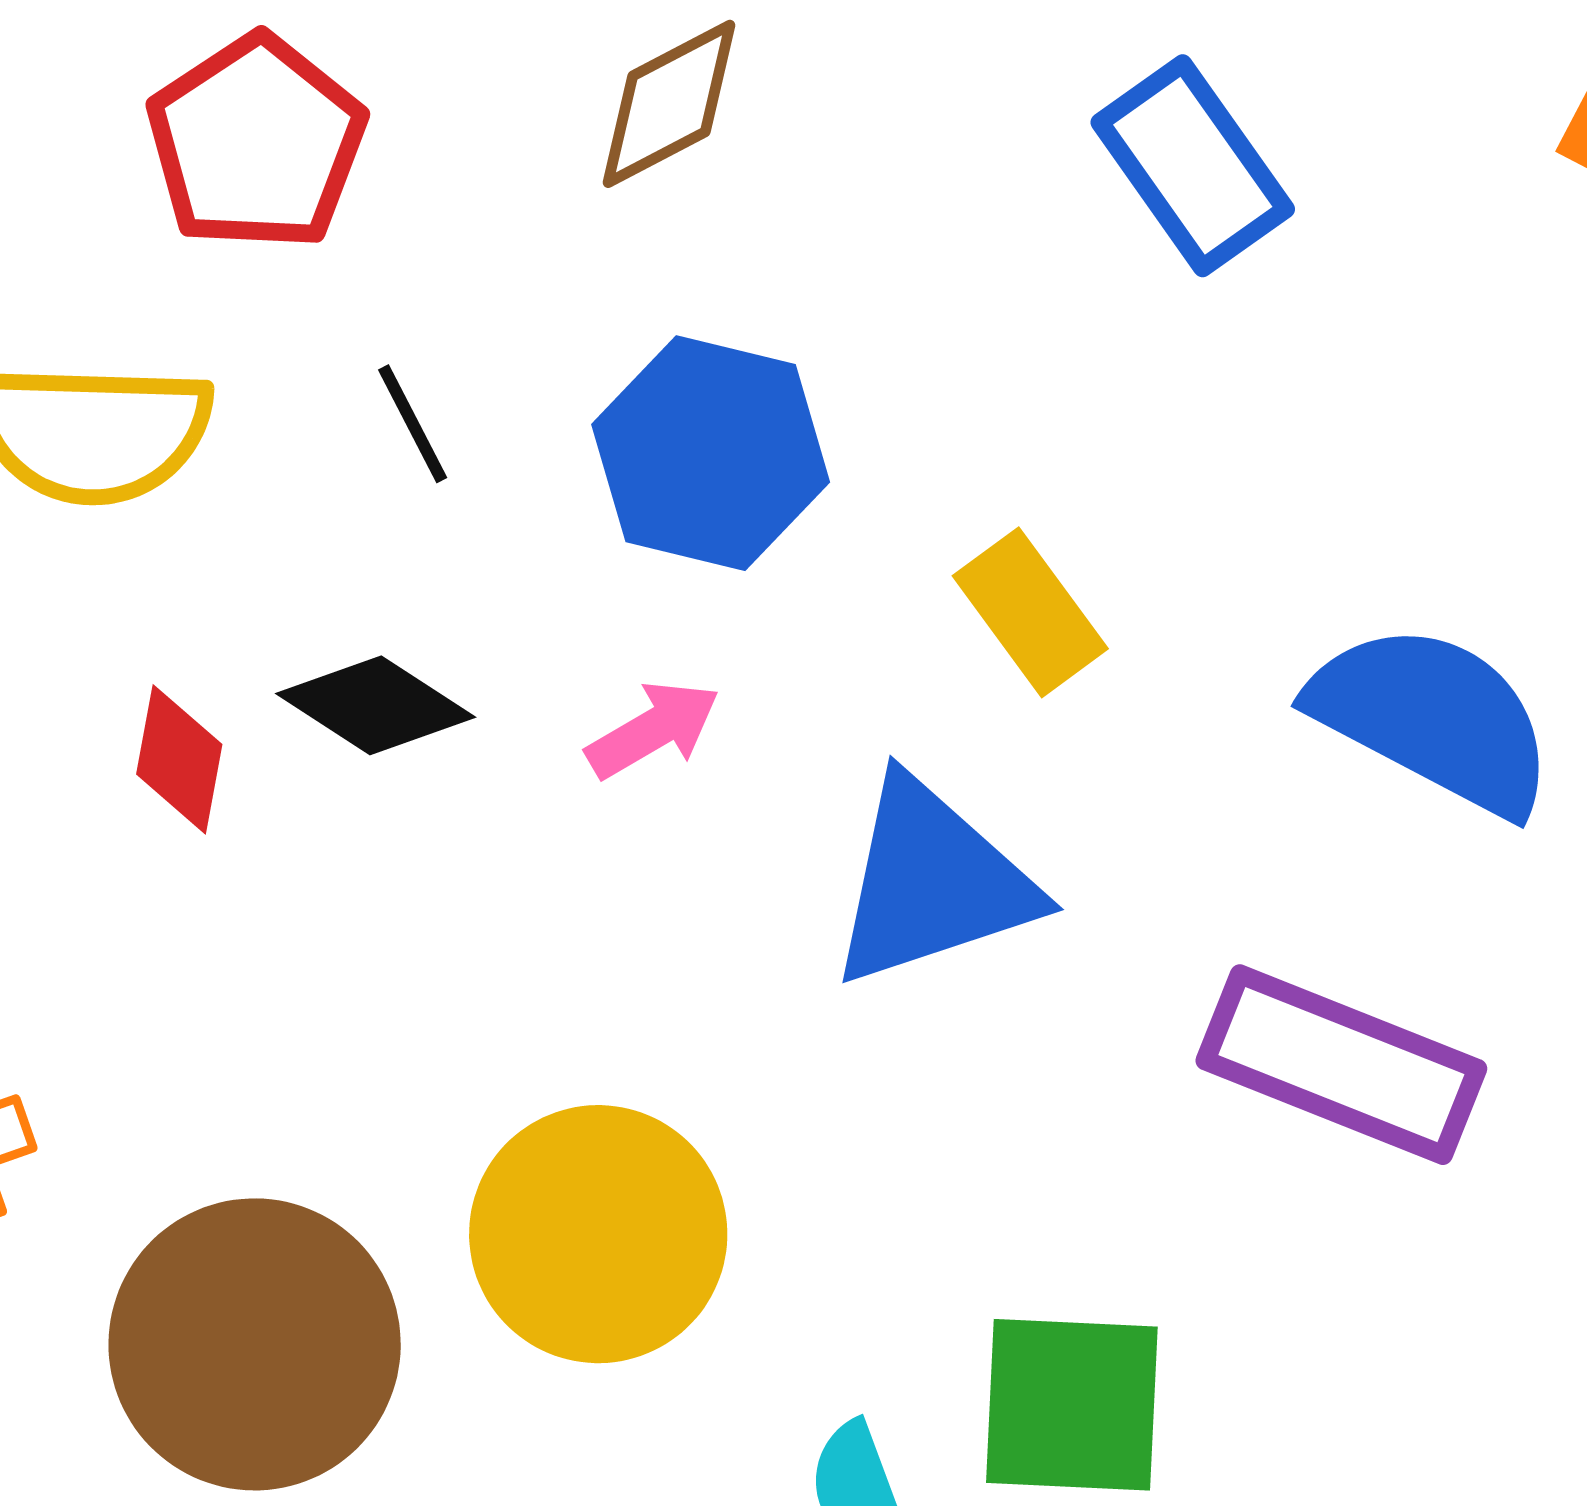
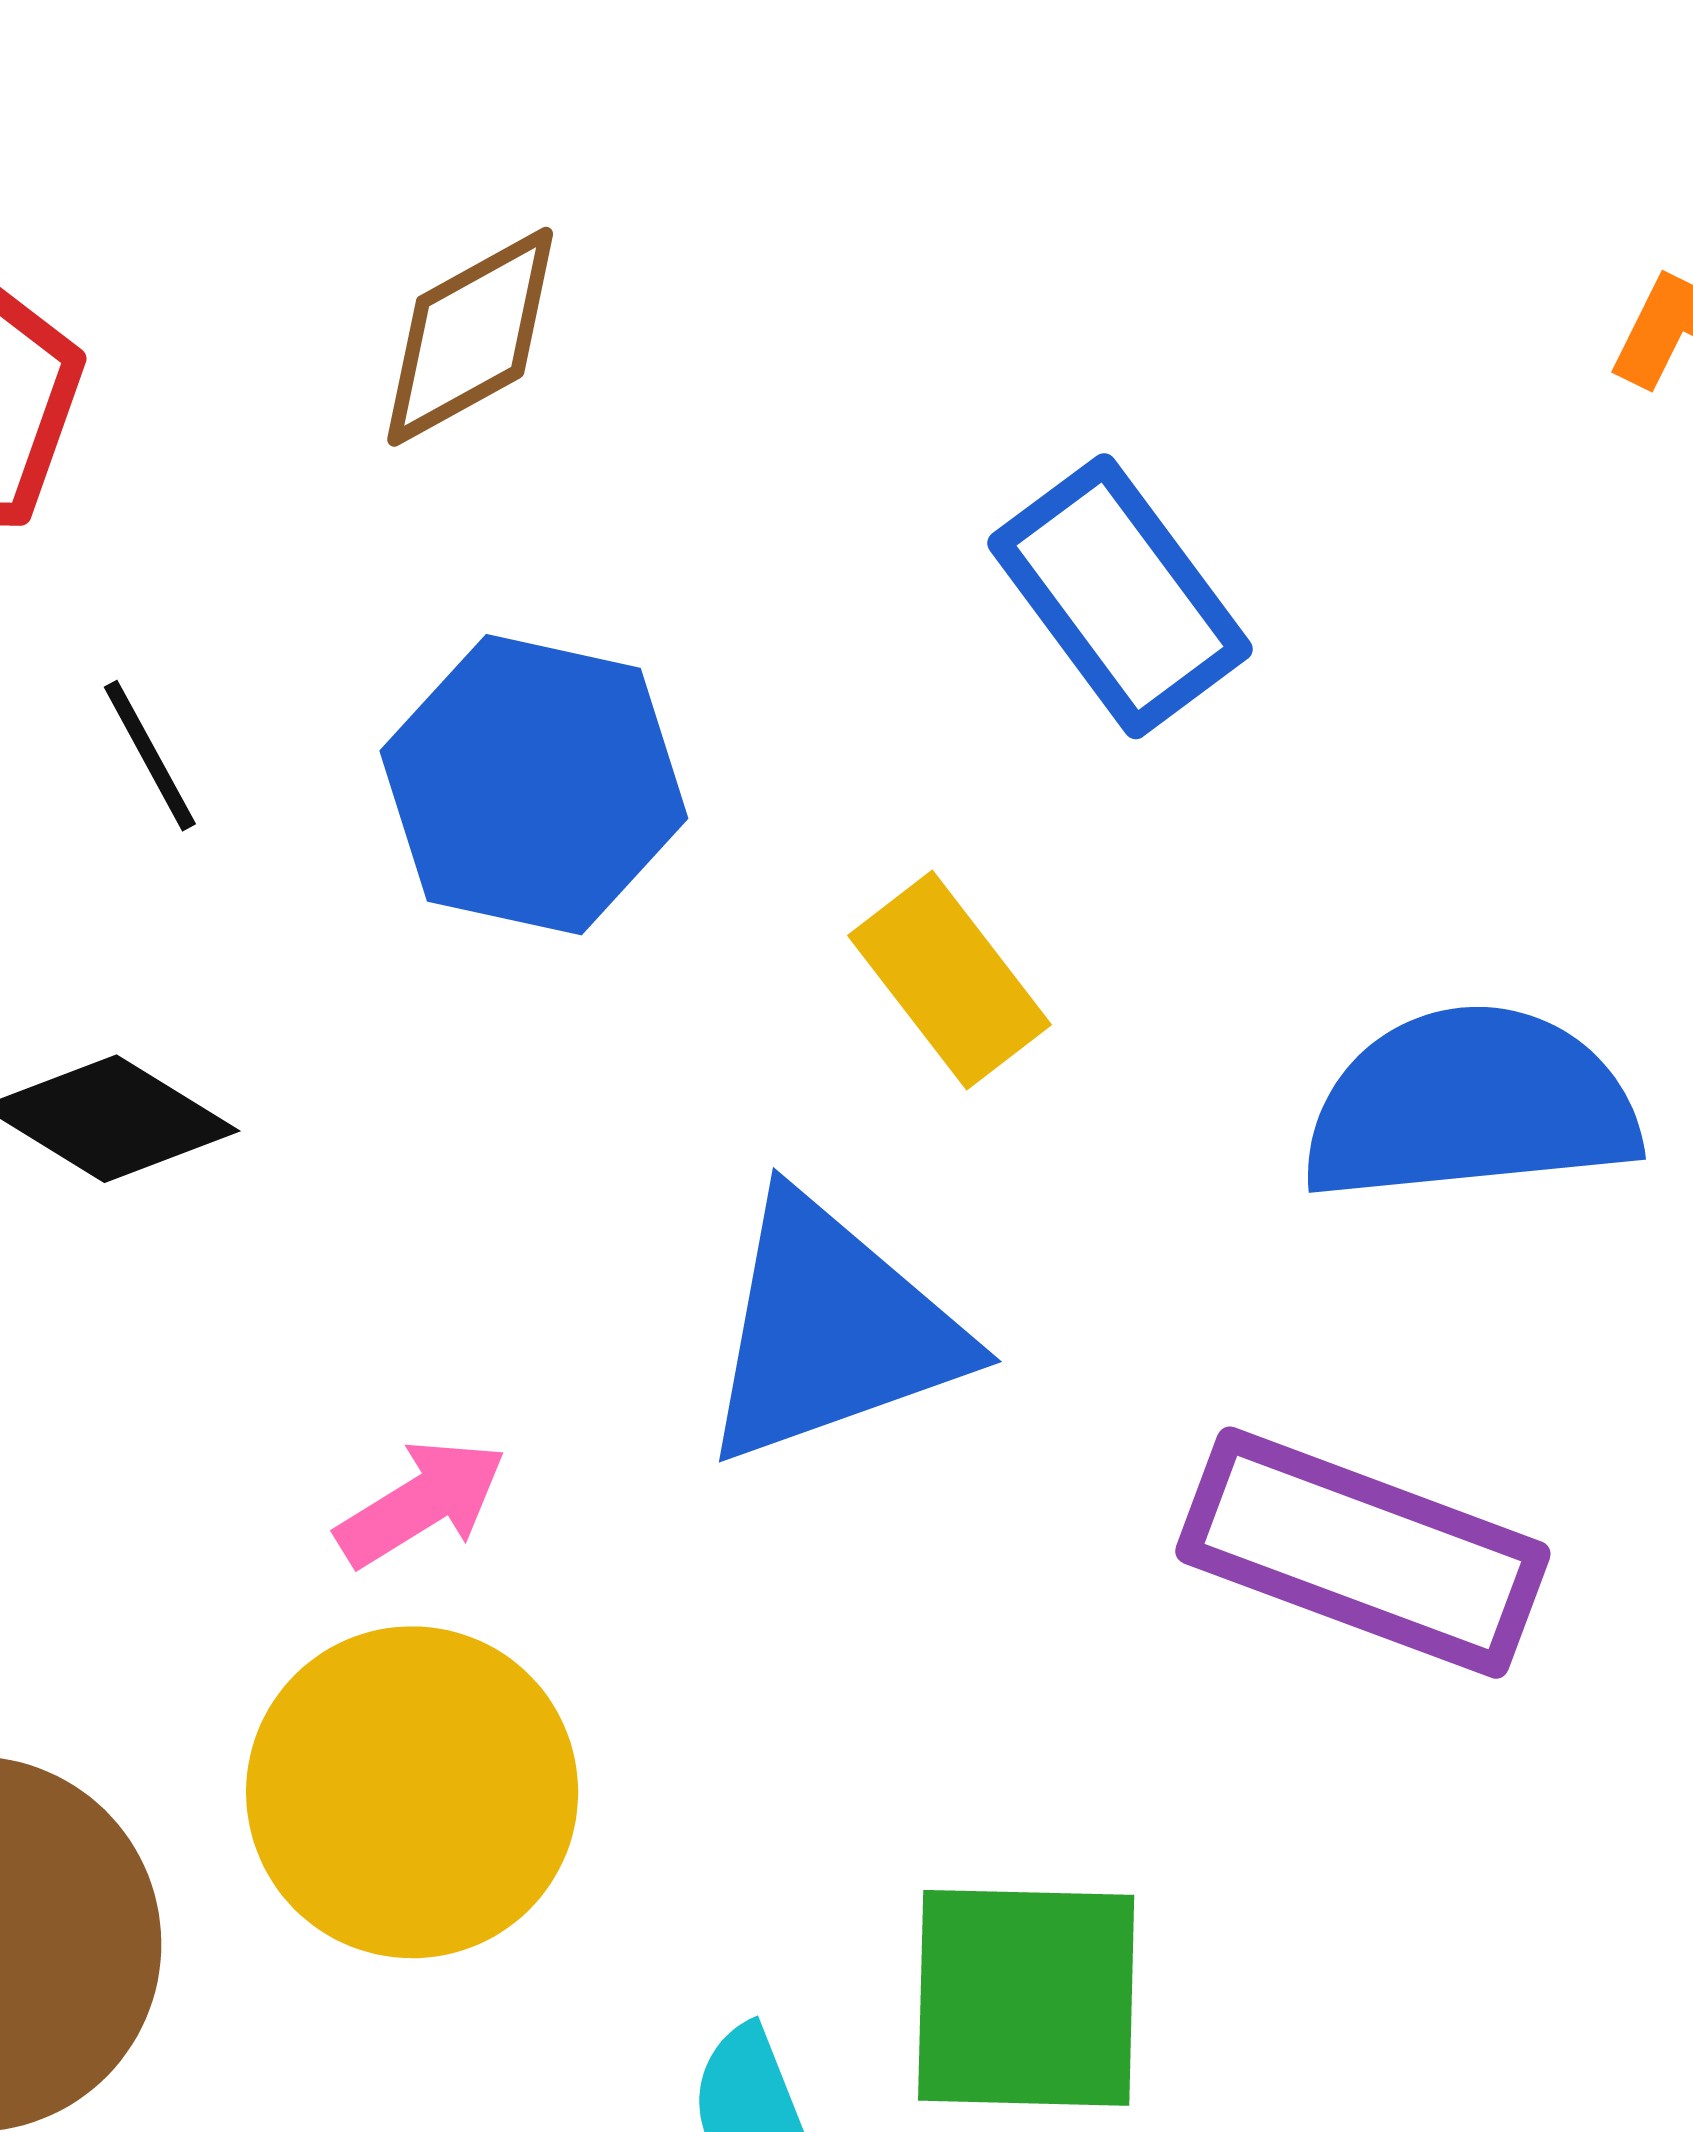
blue rectangle: (1193, 166) -> (1120, 596), moved
blue semicircle: (1433, 718) -> (1470, 1105), turned -32
pink arrow: (653, 730) -> (421, 1503), moved

